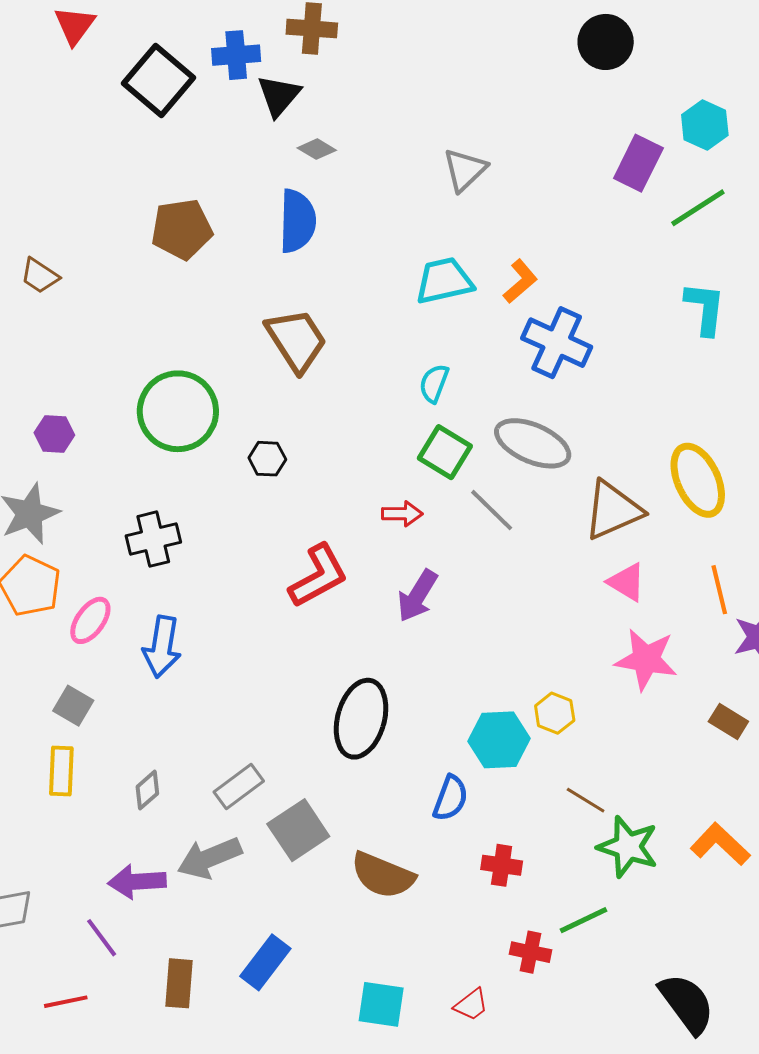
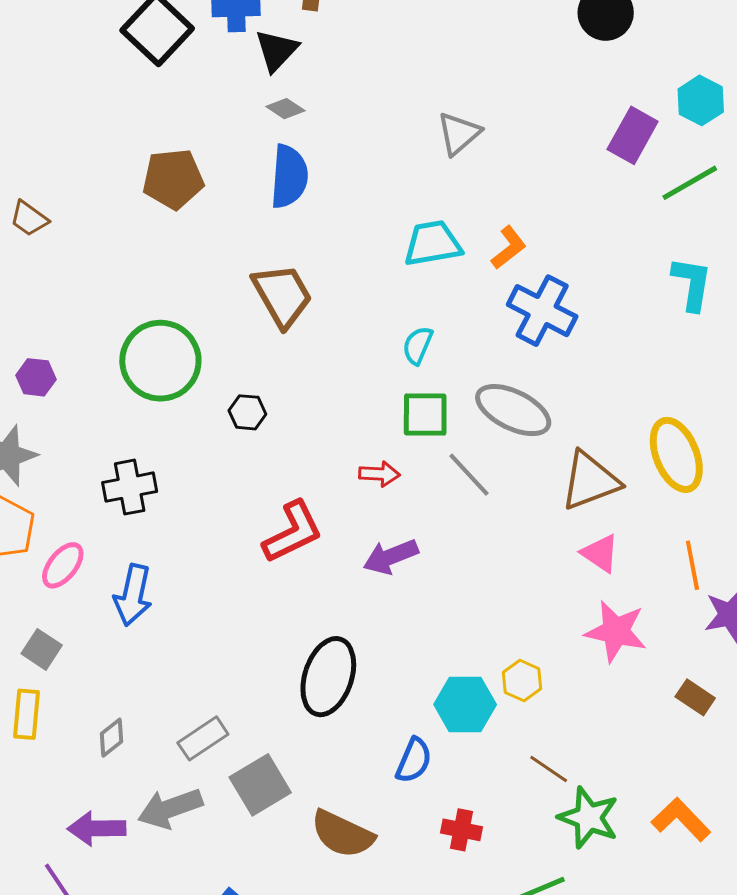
gray diamond: (317, 149) -> (285, 109), moved
green square: (445, 452) -> (425, 415), turned -34
purple arrow: (417, 596) -> (391, 557), turned 34

